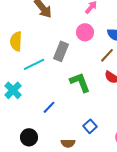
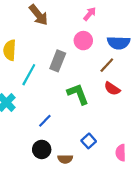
cyan line: (34, 64) -> (29, 75), turned -35
black circle: (29, 137) -> (42, 149), moved

